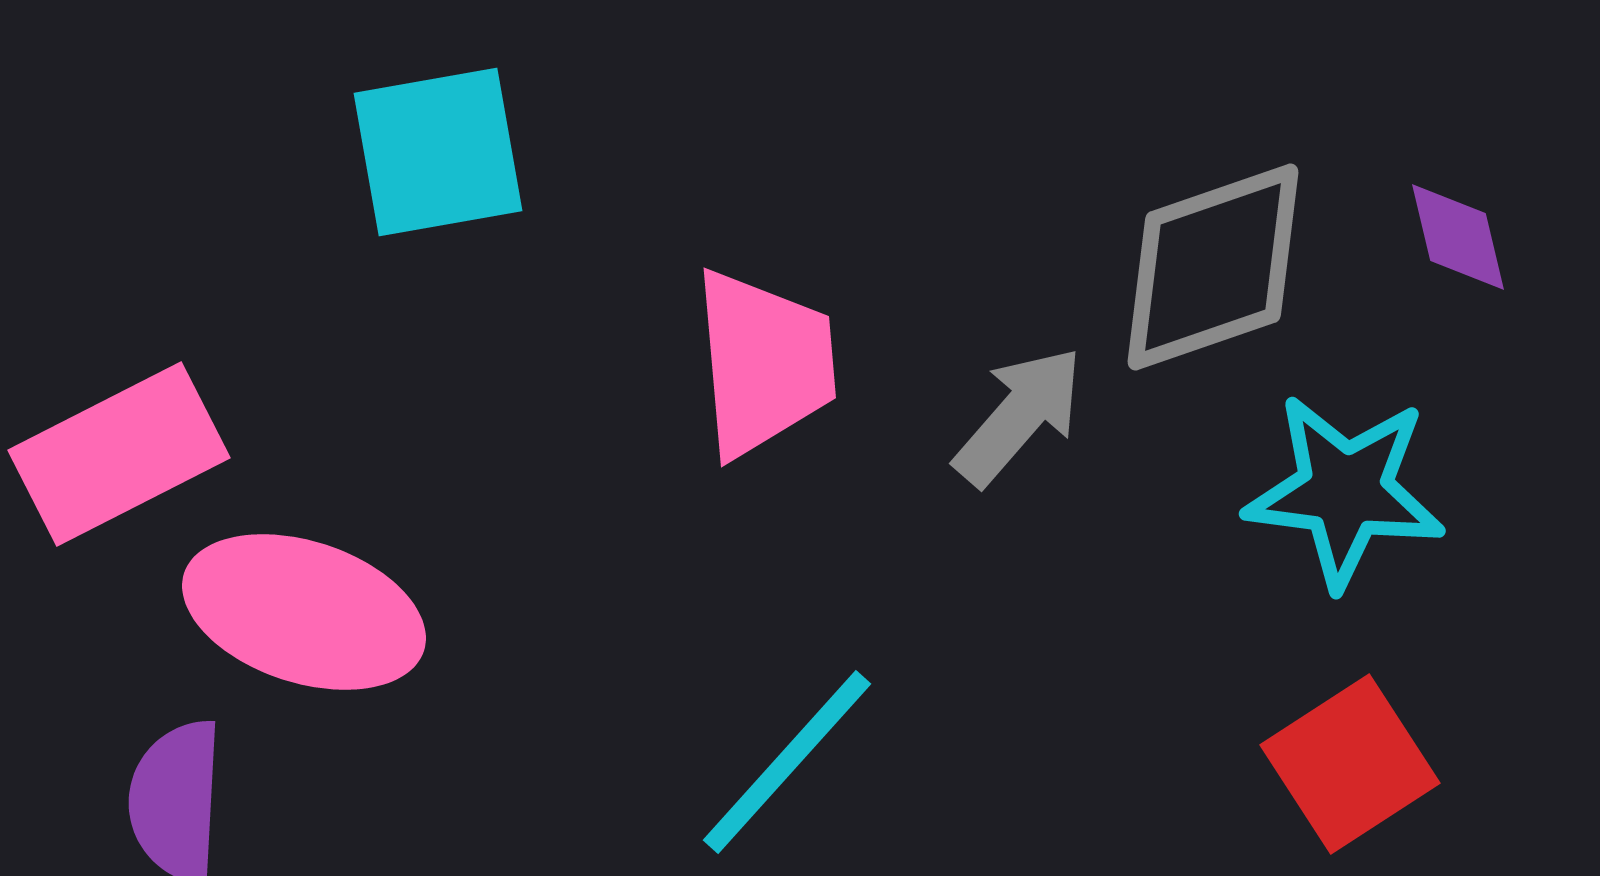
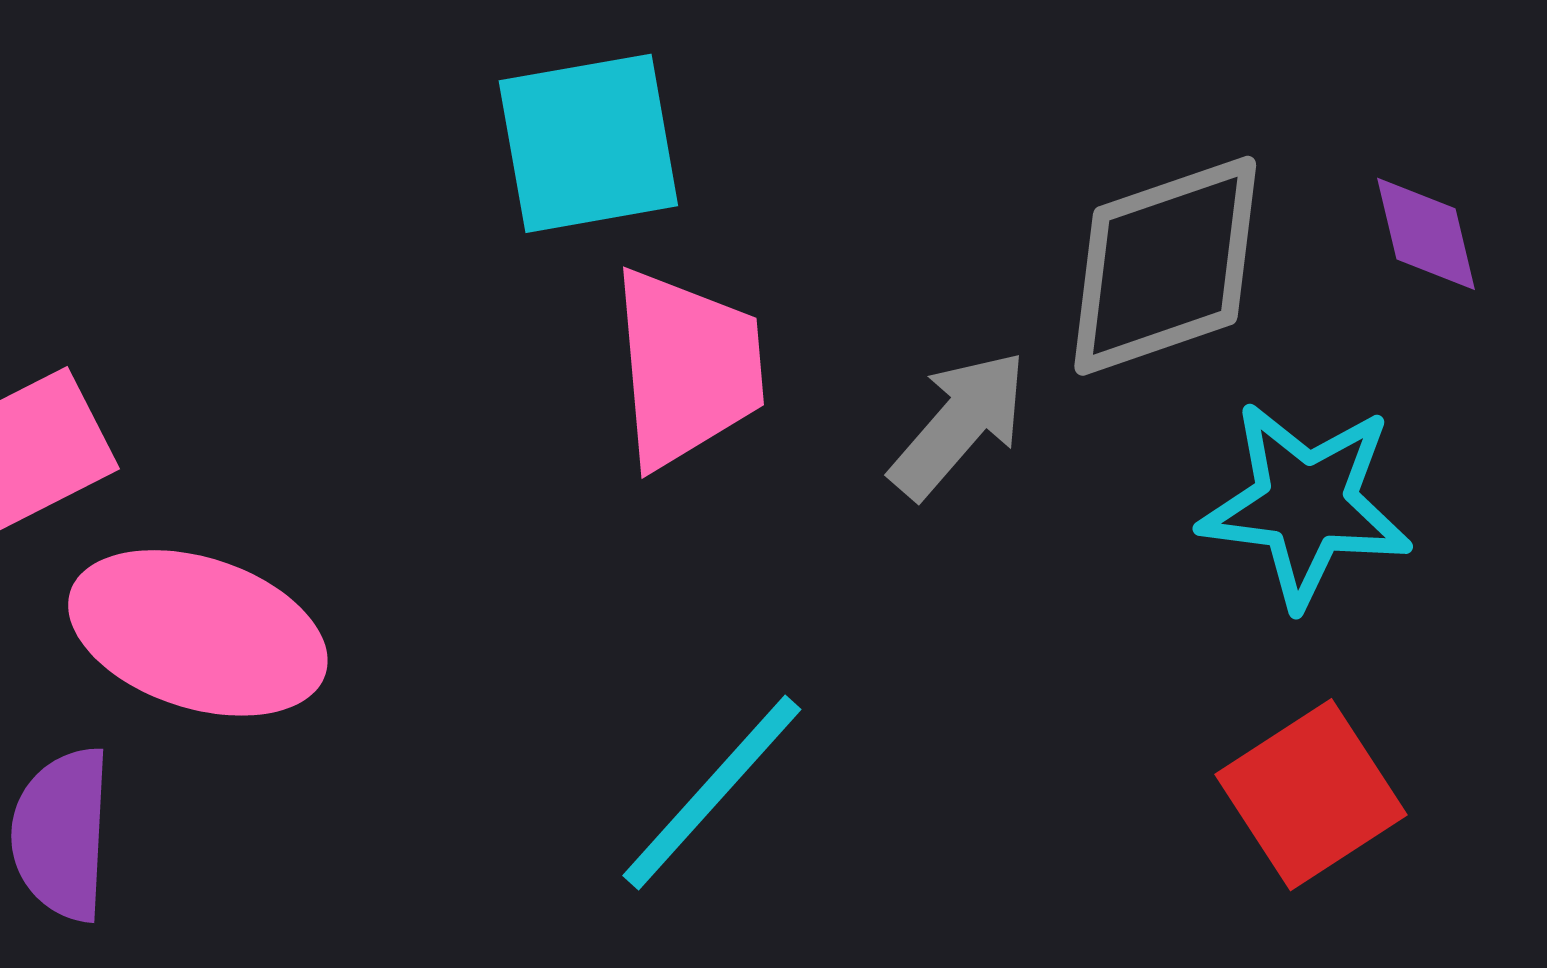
cyan square: (438, 152) -> (588, 143), moved

